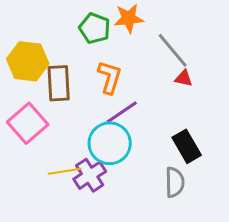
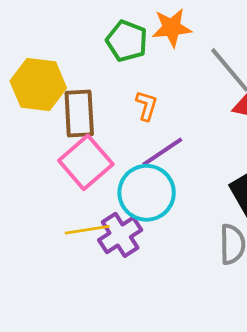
orange L-shape: (110, 77) -> (147, 106), size x0.7
pink square: (28, 123) -> (86, 162), moved

